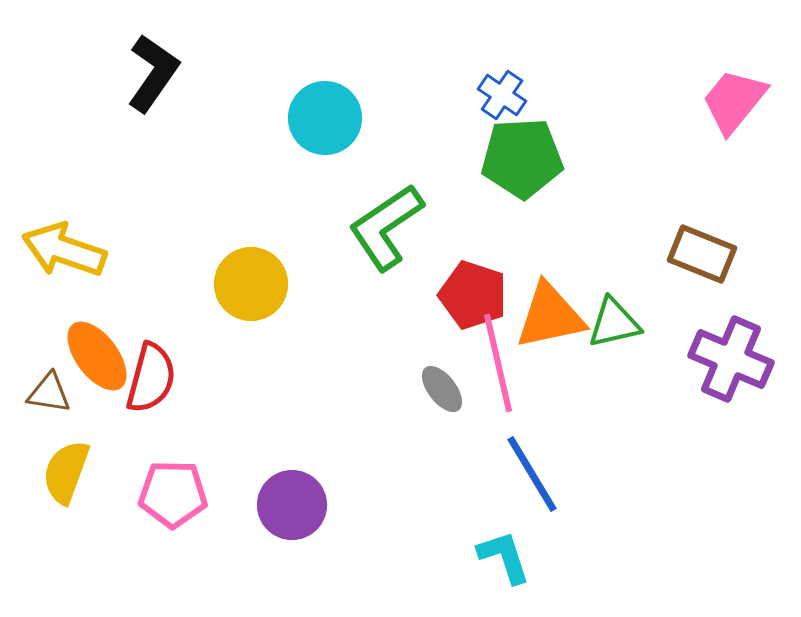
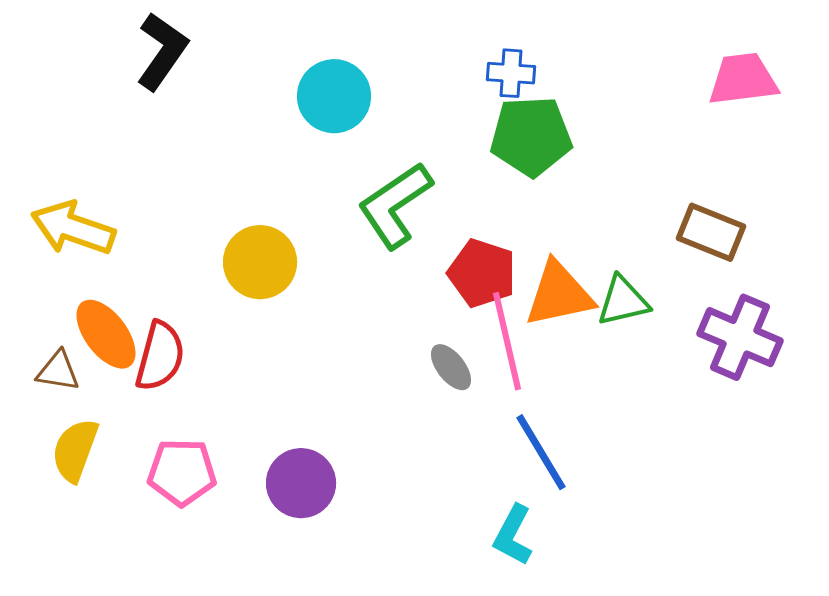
blue cross: (502, 95) -> (511, 73), turned -30
pink trapezoid: (734, 101) -> (743, 79), turned 44
cyan L-shape: (504, 557) -> (513, 535), turned -134

